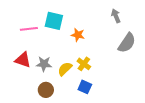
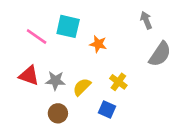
pink line: (29, 29) -> (37, 37), turned 42
yellow cross: (84, 64) -> (118, 82), moved

